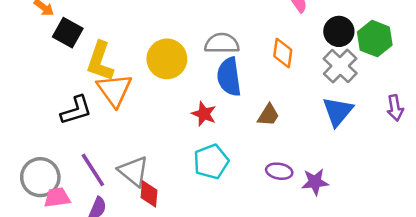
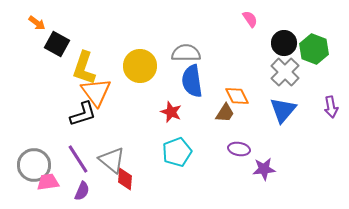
orange diamond: (283, 53) -> (237, 96), moved, turned -35
black L-shape: (76, 110) -> (83, 114), moved
purple ellipse: (279, 171) -> (239, 149), moved

